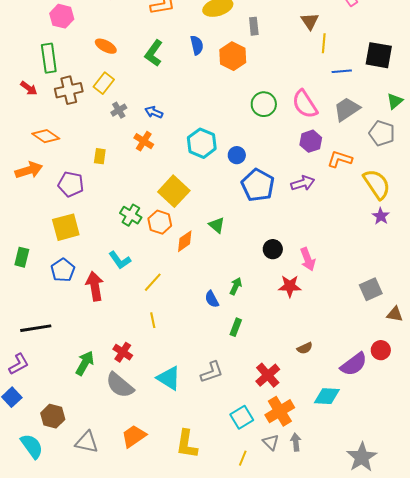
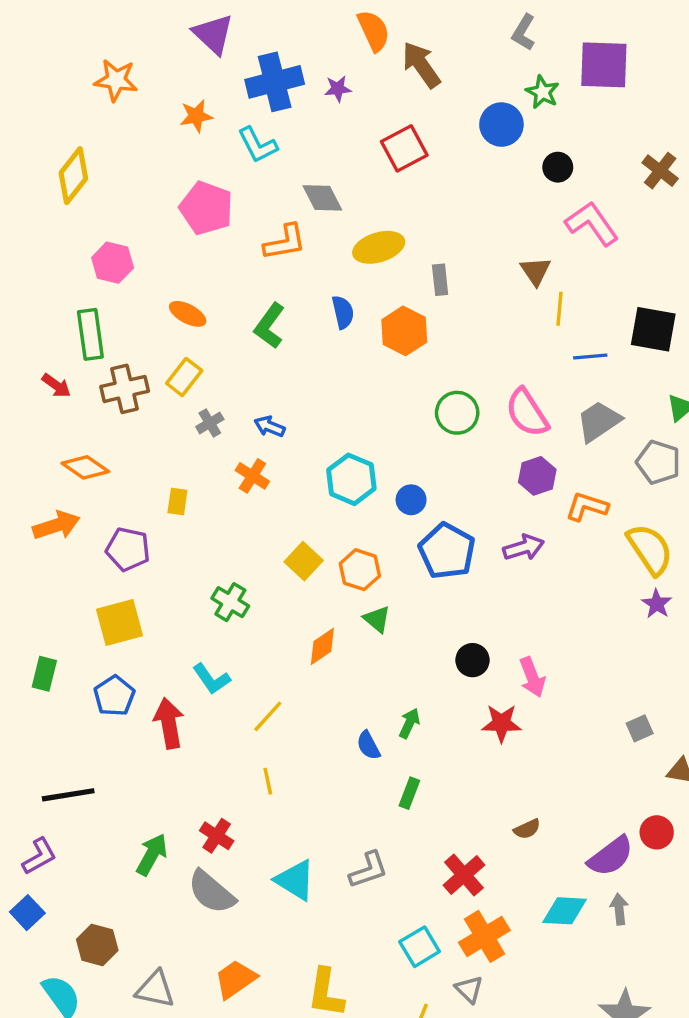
yellow square: (174, 191) -> (304, 561), size x0.7
orange hexagon: (160, 222) -> (360, 570), moved
gray square: (371, 289) -> (640, 728), size x0.7
gray arrow: (296, 442) -> (619, 909), moved

